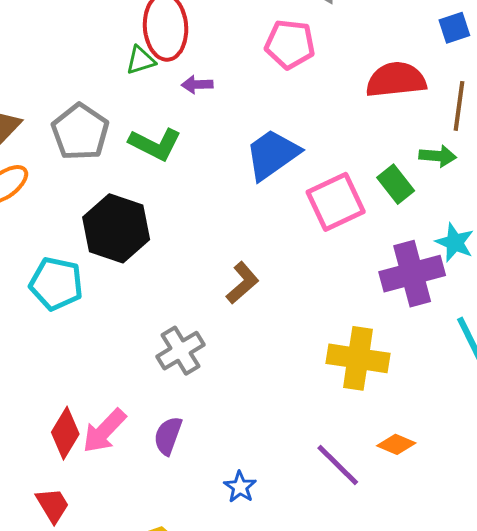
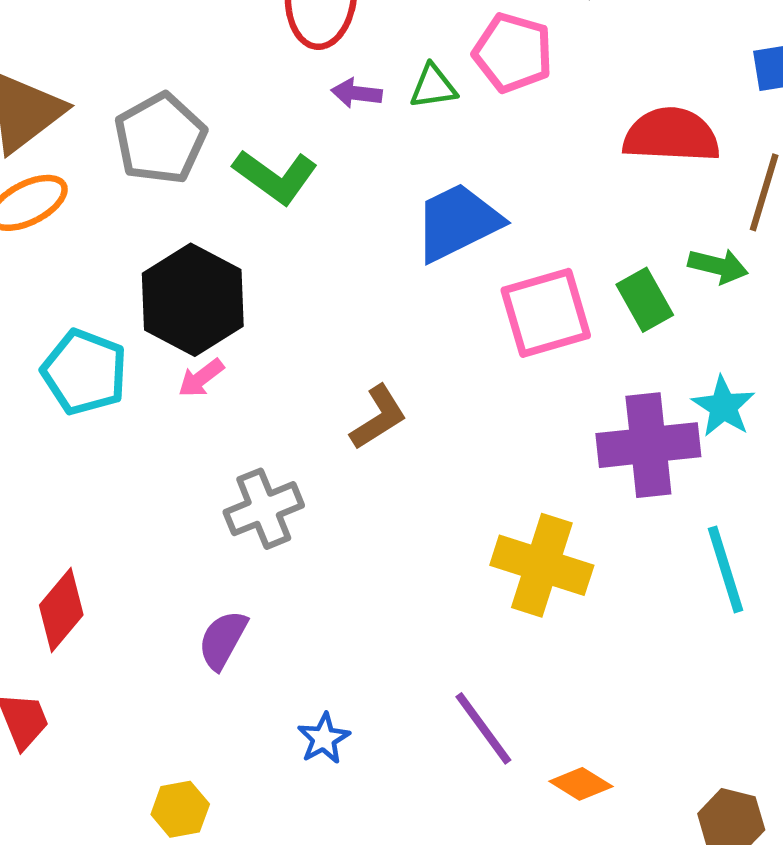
green triangle: (141, 60) -> (433, 87), moved
pink arrow: (104, 431) -> (201, 378), moved, size x0.6
orange diamond: (396, 444) -> (581, 784), moved

